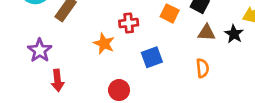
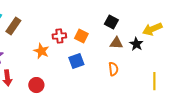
orange square: (170, 13) -> (81, 36), moved
red circle: (119, 90) -> (36, 85), moved

